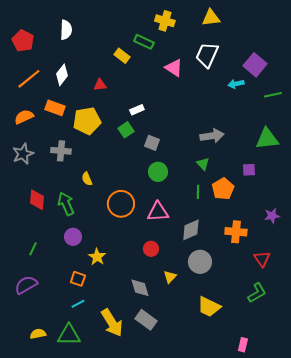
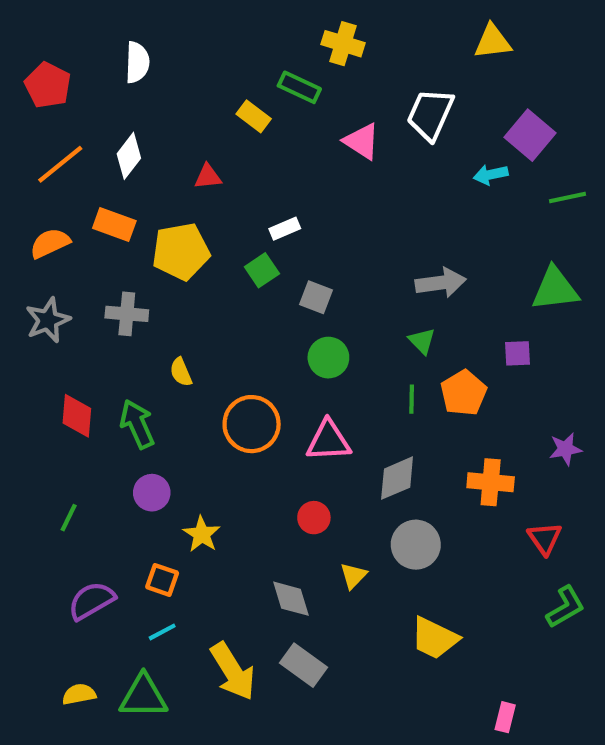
yellow triangle: (211, 18) -> (493, 42), moved
purple semicircle: (26, 285) -> (91, 601), moved
green L-shape: (257, 293) -> (565, 607), moved

